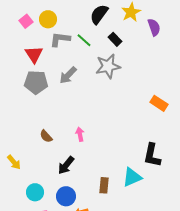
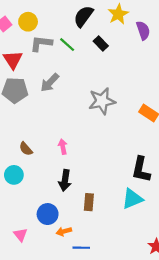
gray star: (108, 66) -> (102, 101), moved
black arrow: (66, 165) -> (65, 180), moved, turned -30
cyan triangle: (132, 177) -> (132, 199), moved
cyan circle: (35, 192) -> (14, 175), moved

